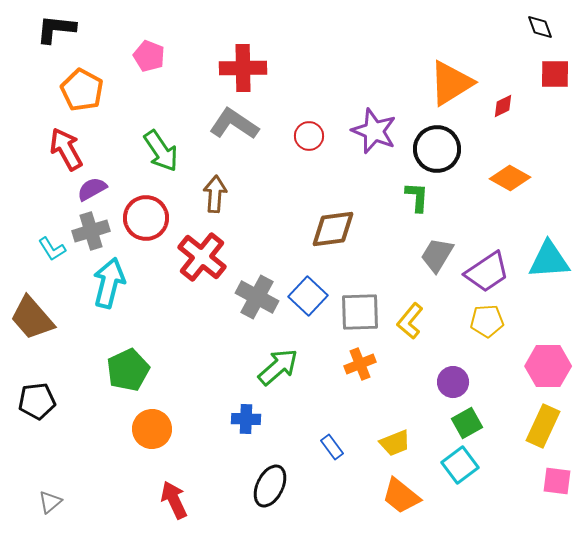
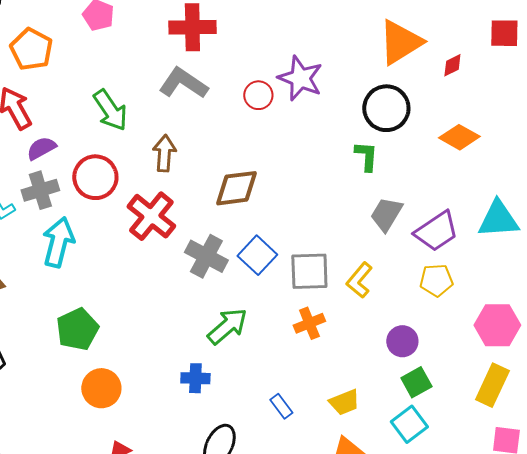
purple star: (374, 131) -> (300, 78), moved
brown diamond: (333, 229) -> (236, 188), moved

